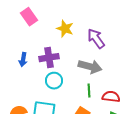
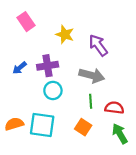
blue arrow: (23, 60) -> (20, 68), turned 40

